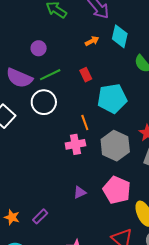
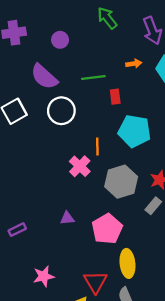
purple circle: (39, 48) -> (60, 40), moved
green line: (50, 75) -> (93, 78), moved
pink cross: (75, 144) -> (80, 166), turned 36

